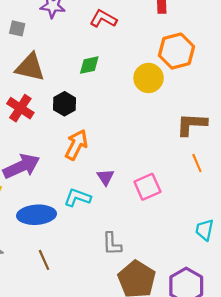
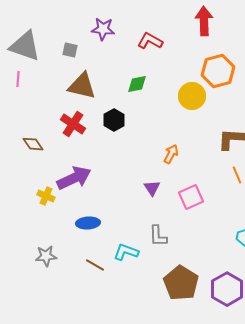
orange arrow: (76, 145) -> (171, 154), moved, size x0.7
cyan L-shape: (77, 198) -> (126, 252), moved
blue ellipse: (37, 215) -> (88, 223), size x0.7
gray L-shape: (112, 244) -> (158, 236), moved
brown line: (44, 260) -> (95, 265), turned -36

